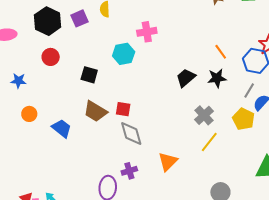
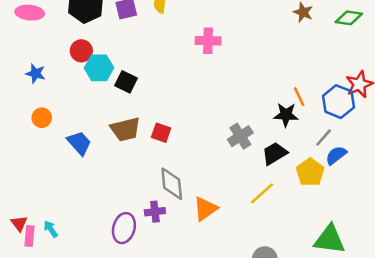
orange line: (221, 52) -> (299, 97), moved
cyan hexagon: (124, 54) -> (99, 68), moved
black trapezoid: (186, 78) -> (275, 153), moved
brown trapezoid: (95, 111) -> (125, 129), turned -55
gray cross: (204, 115) -> (240, 136), moved
gray diamond: (131, 133) -> (172, 184), moved

